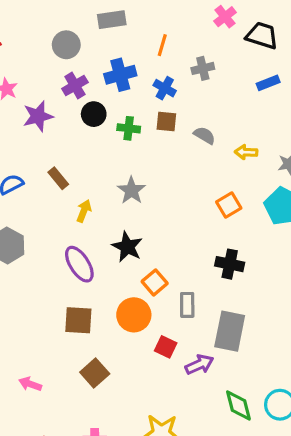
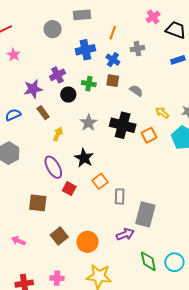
purple cross: (75, 86) -> (57, 75), moved
black circle: (94, 114) -> (68, 95), moved
purple star: (38, 116) -> (33, 89), moved
yellow arrow: (246, 152) -> (162, 113), moved, turned 32
black cross: (230, 264) -> (123, 125), moved, size x1.4
orange circle: (134, 315) -> (87, 242), moved
brown square: (78, 320) -> (38, 203), moved
red square: (166, 347) -> (69, 189), moved

